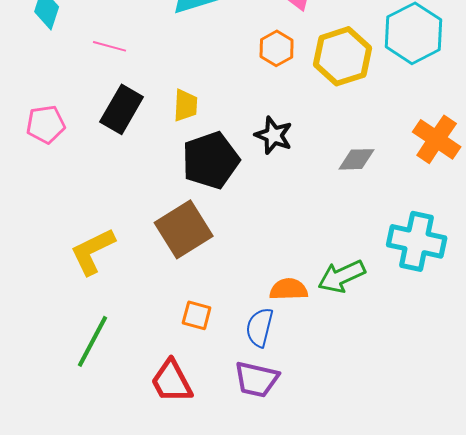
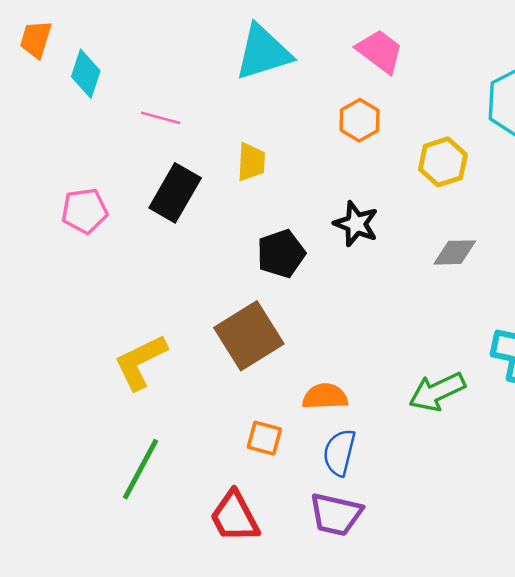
yellow hexagon: (343, 56) -> (443, 162), moved, size x0.7
yellow trapezoid: (186, 105) -> (251, 162), moved
black pentagon: (211, 160) -> (281, 254), size x0.7
orange semicircle: (289, 289) -> (325, 397), moved

